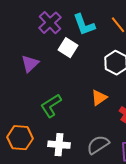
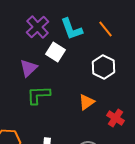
purple triangle: (30, 64) -> (29, 68), moved
green L-shape: (51, 106) -> (39, 95), moved, turned 30

